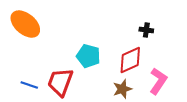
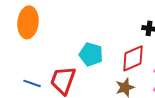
orange ellipse: (25, 24) -> (28, 22), turned 56

